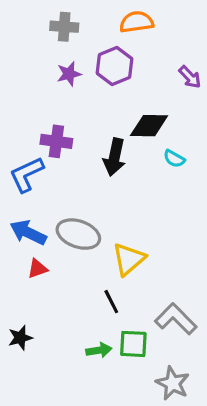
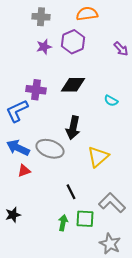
black diamond: (149, 126) -> (73, 85), moved
black arrow: (114, 157) -> (73, 128), moved
yellow triangle: (129, 259) -> (98, 157), moved
green arrow: (99, 350) -> (63, 223), turned -70

